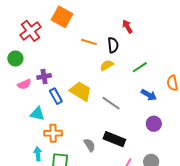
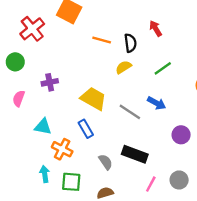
red arrow: (127, 27) -> (156, 28), moved
pink semicircle: (24, 84) -> (19, 98), moved, turned 136
blue arrow: (149, 95) -> (157, 103), moved
blue rectangle: (56, 96) -> (86, 129), moved
orange cross: (53, 133) -> (62, 149), turned 30

